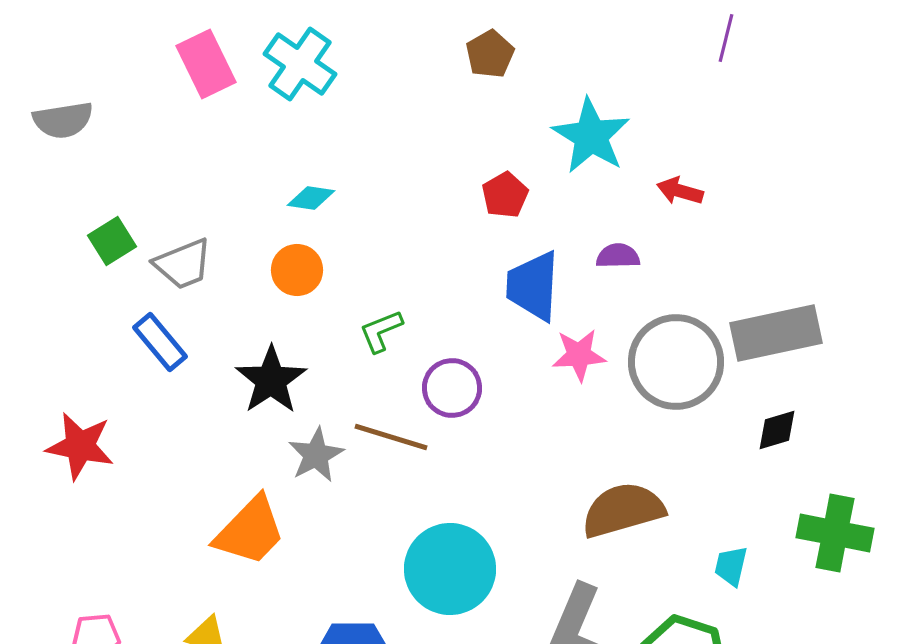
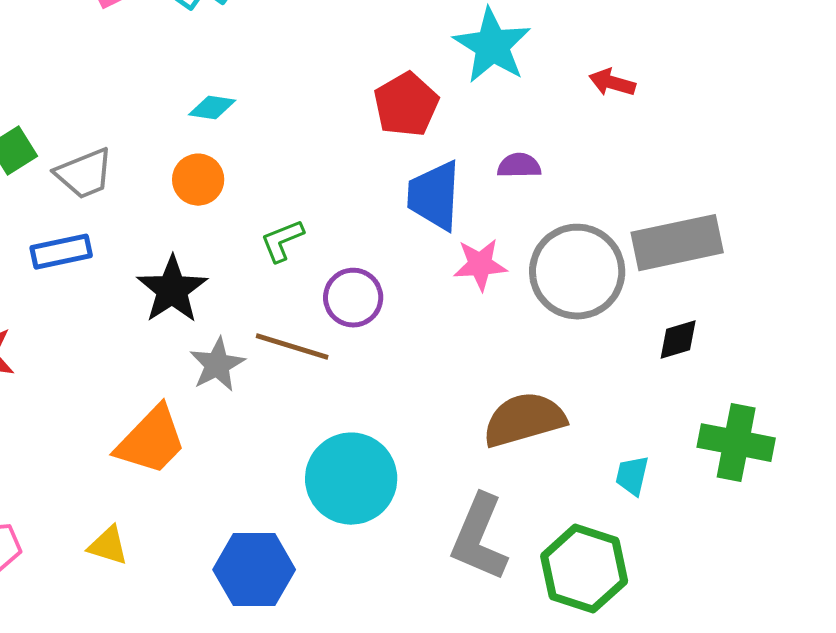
red arrow: (680, 191) -> (612, 83), moved
red pentagon: (505, 195) -> (406, 105), size x1.4
blue rectangle: (160, 342) -> (61, 252), turned -62

